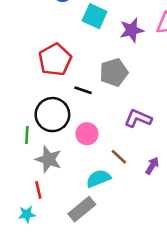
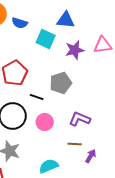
pink circle: (87, 134) -> (45, 122), moved
brown line: (119, 157) -> (75, 144), moved, turned -40

